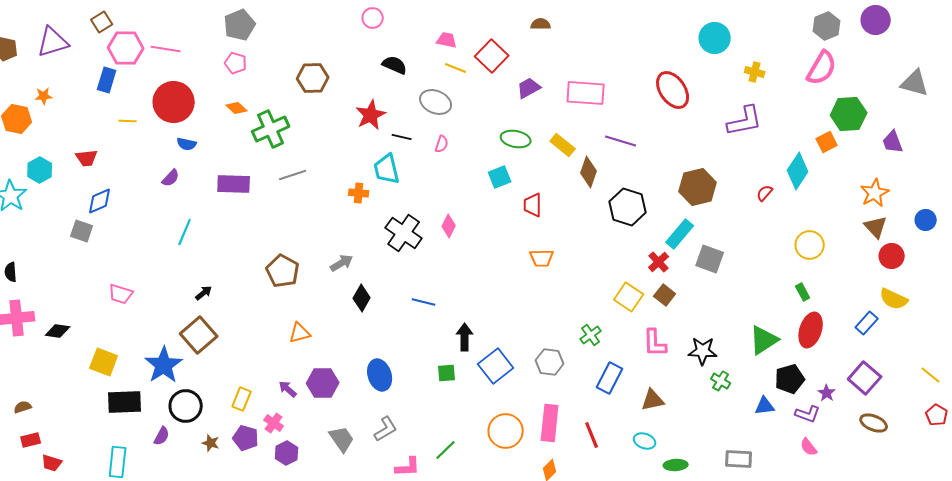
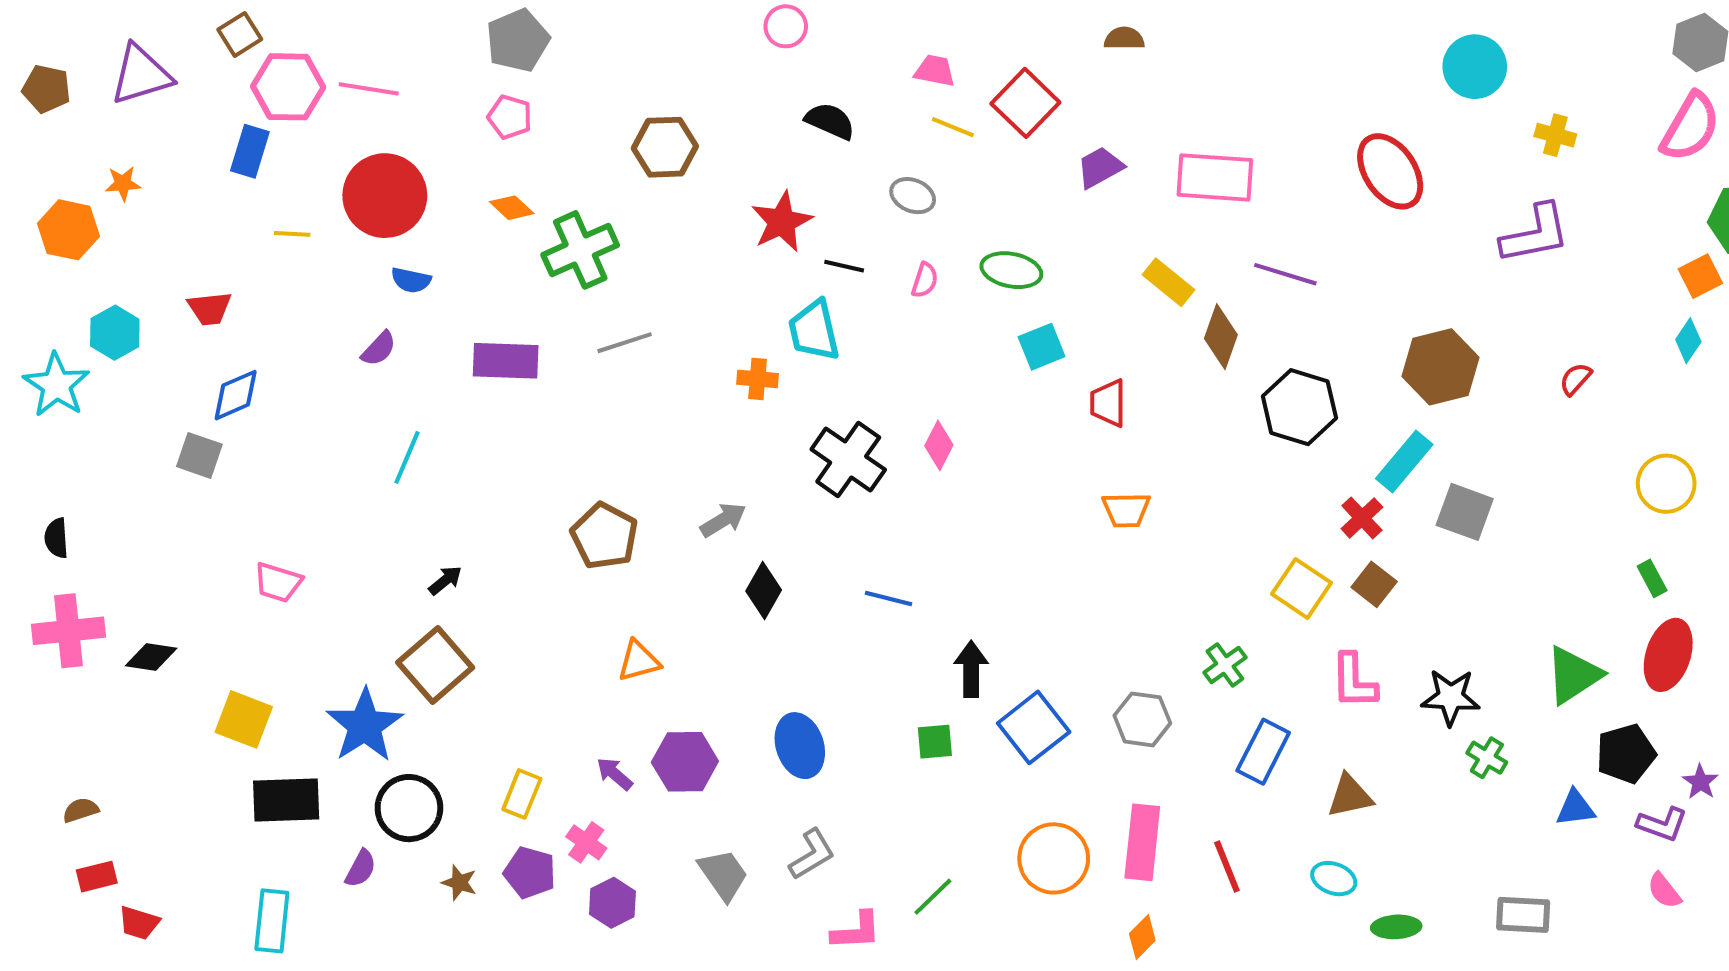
gray ellipse: (436, 102) -> (913, 196), size x0.7
green ellipse: (516, 139) -> (1011, 270), moved
cyan diamond: (798, 171) -> (1688, 341), moved, size x0.6

